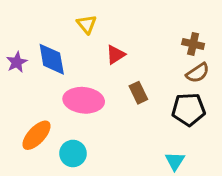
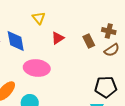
brown rectangle: (138, 93) -> (89, 41), moved
black pentagon: (189, 109) -> (106, 87), moved

